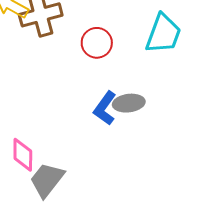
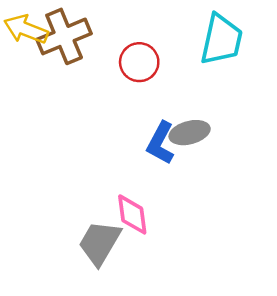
pink diamond: (23, 155) -> (132, 214), moved

